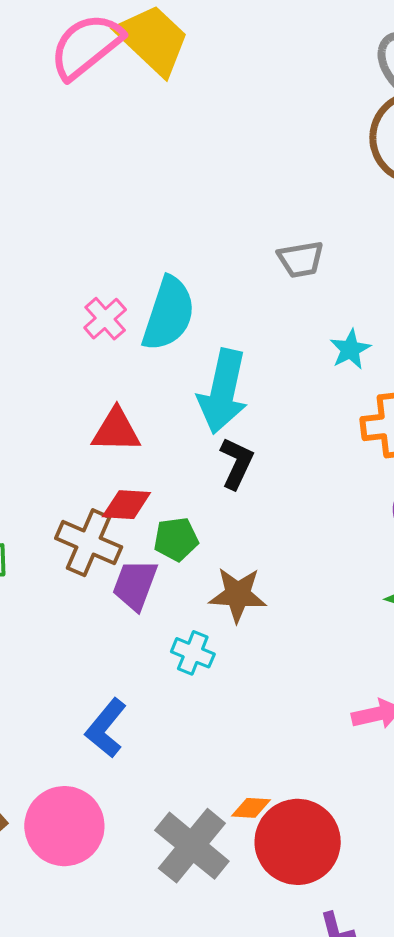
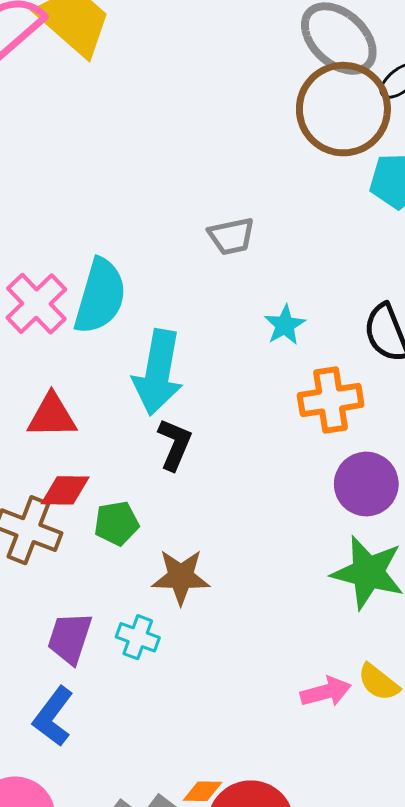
pink cross: (105, 319) -> (36, 304), size x1.4
purple trapezoid: (135, 585) -> (70, 638), moved

